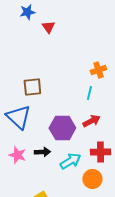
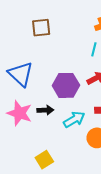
brown square: (32, 87) -> (41, 28), moved
pink star: (17, 155) -> (20, 113), size x1.4

